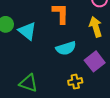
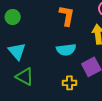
cyan triangle: (27, 31) -> (17, 51), moved

